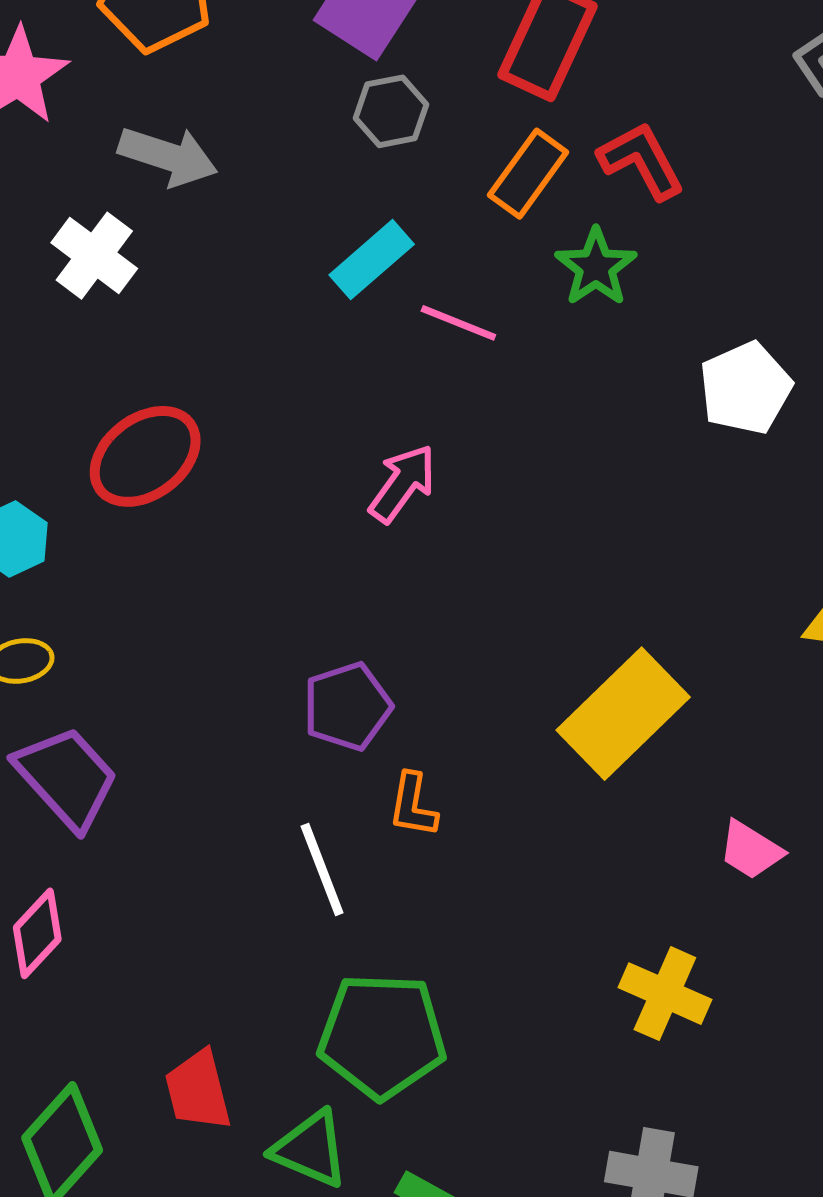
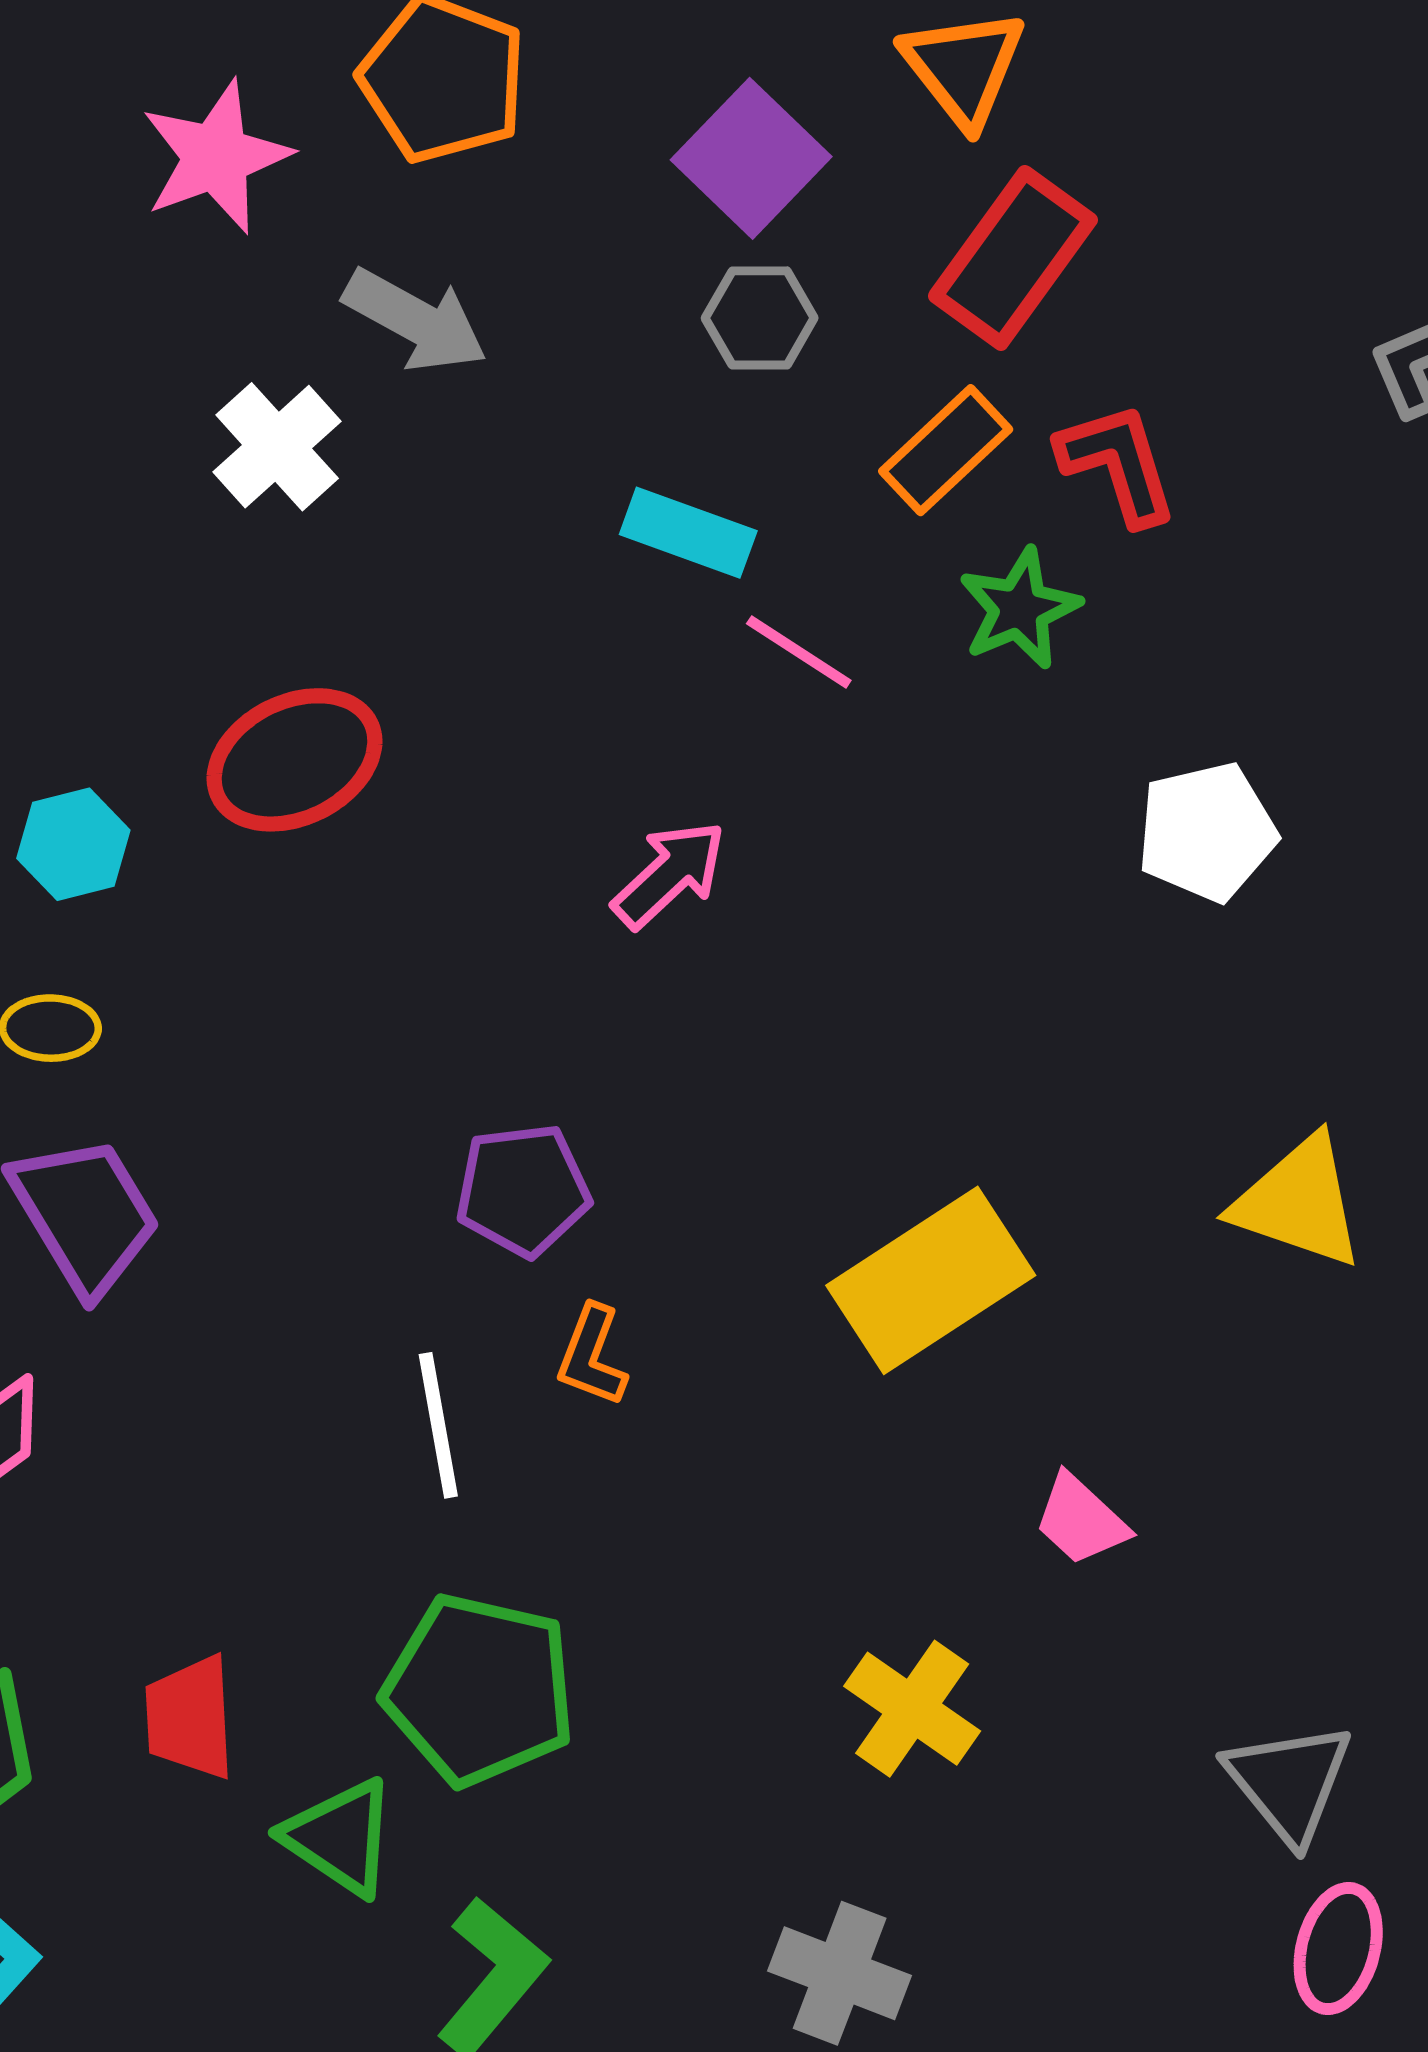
cyan rectangle: (372, 260) -> (688, 533), turned 50

